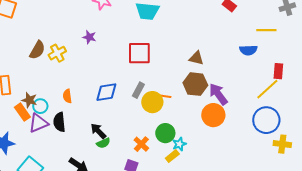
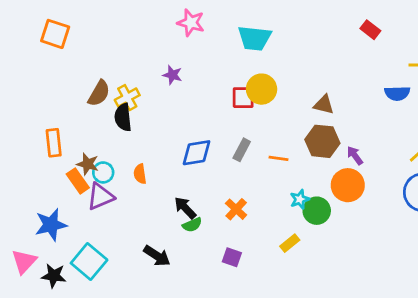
red square: (139, 53) -> (243, 98), size x0.7
purple arrow: (218, 94) -> (355, 156), size x0.6
orange semicircle: (67, 96) -> (140, 174), moved
yellow circle: (152, 102) -> (262, 89), moved
black semicircle: (59, 122) -> (123, 117), moved
green circle: (165, 133) -> (317, 211), moved
orange cross: (141, 144) -> (236, 209), moved
cyan star: (179, 144) -> (300, 199), moved

